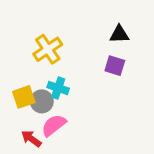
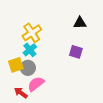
purple square: (115, 66) -> (76, 52), moved
cyan cross: (58, 88) -> (30, 50), moved, turned 32

